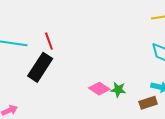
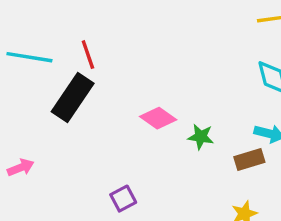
pink diamond: (99, 89) -> (158, 118), moved

